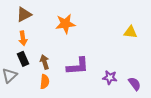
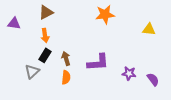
orange star: (65, 24) -> (105, 14), moved
black rectangle: (23, 59) -> (45, 55), turned 56

